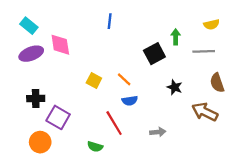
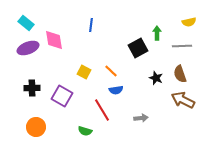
blue line: (110, 21) -> (91, 25), moved
brown semicircle: (217, 83) -> (180, 74), moved
purple square: (58, 117) -> (62, 96), moved

